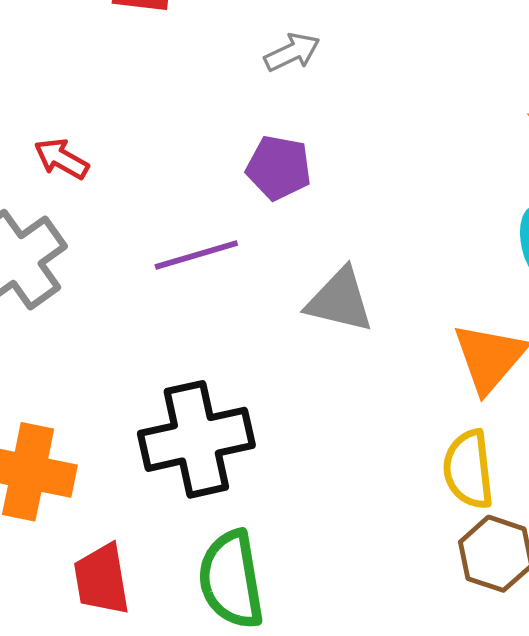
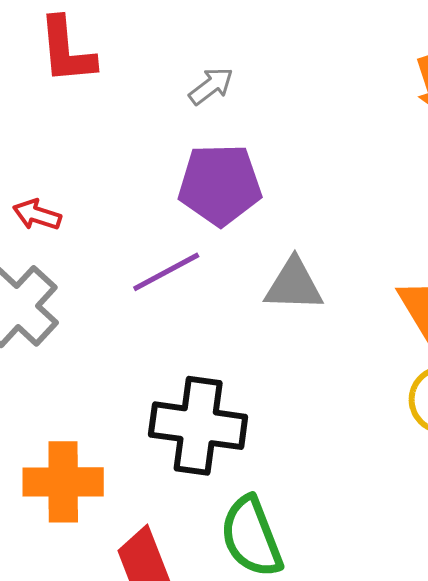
purple pentagon: (279, 168) -> (220, 185), size x1.5
black cross: (196, 439) -> (198, 426), turned 32

